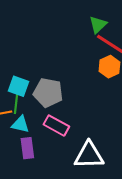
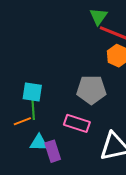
gray pentagon: (48, 93) -> (91, 90), moved
cyan triangle: (20, 124) -> (39, 143), moved

